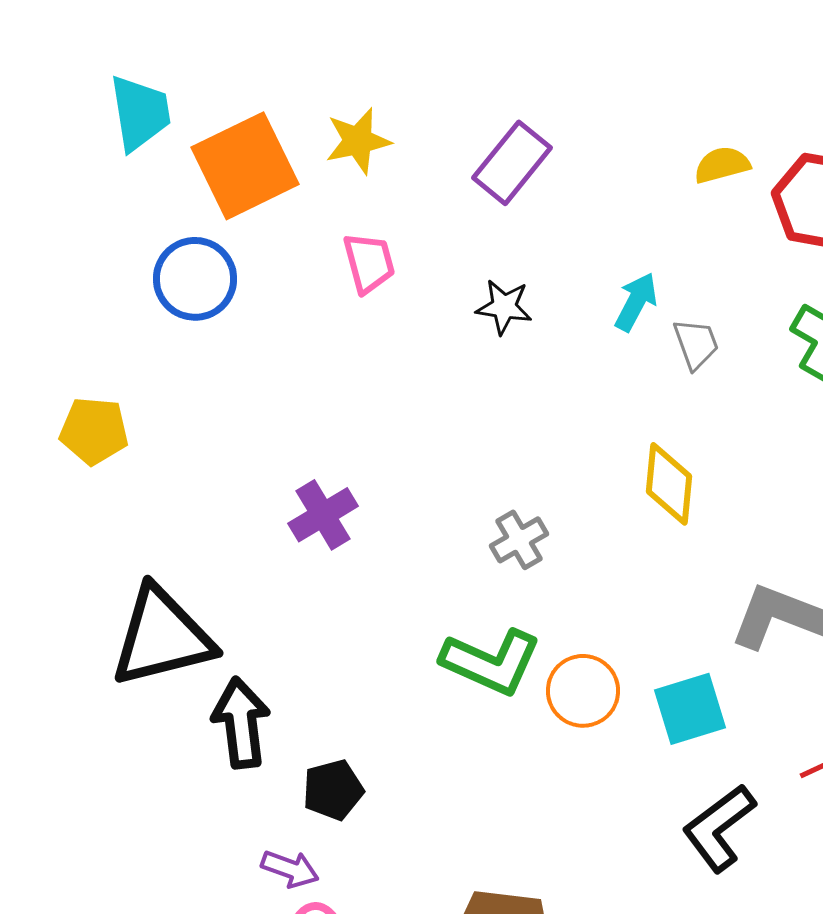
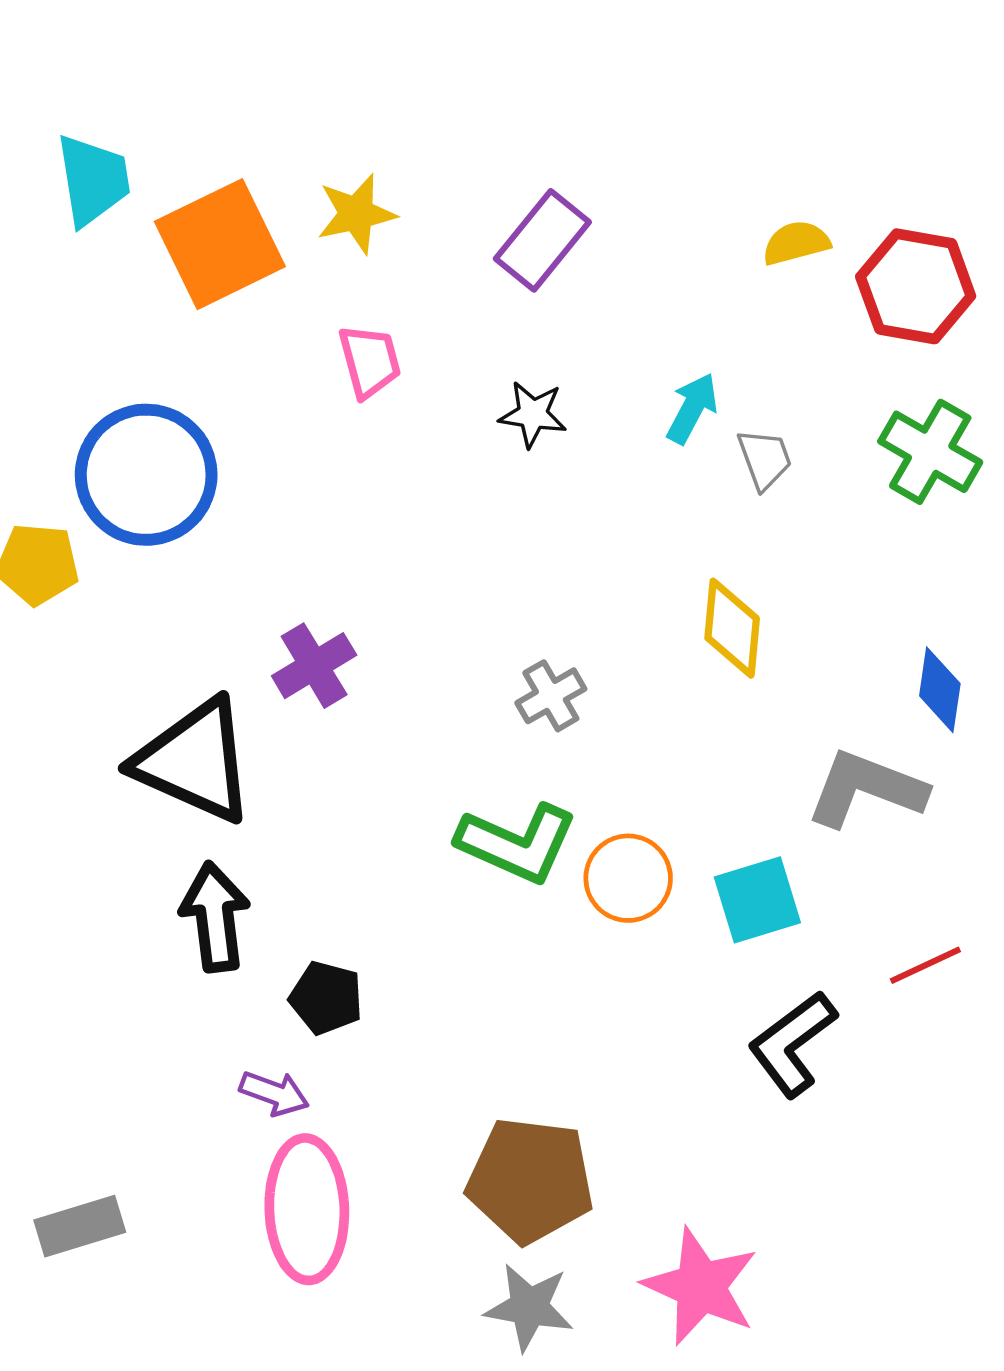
blue circle: (195, 279) -> (146, 475), moved, size x1.4
black triangle: (162, 637) -> (194, 761), moved, turned 38
black pentagon: (333, 790) -> (326, 998), turned 30

